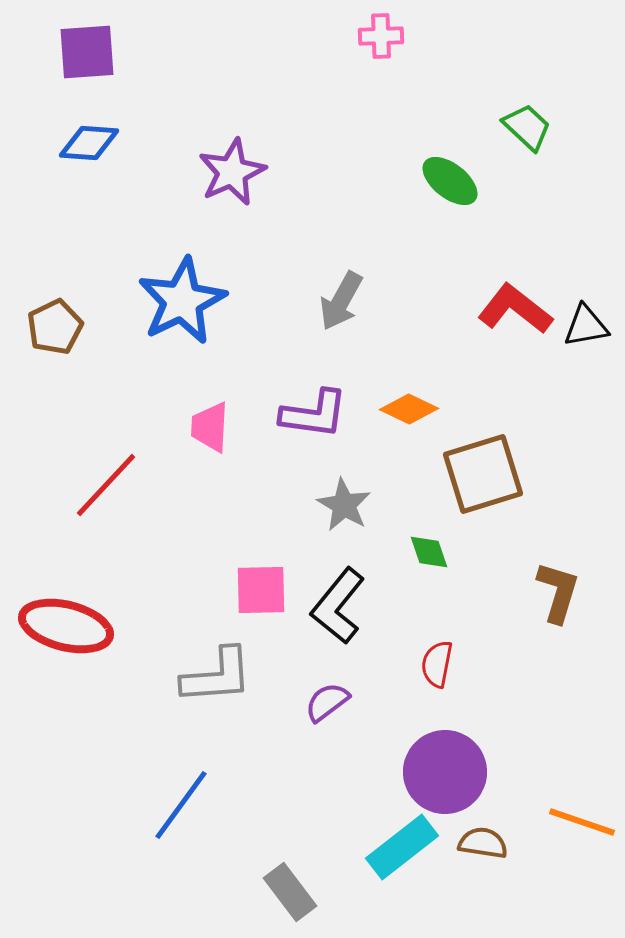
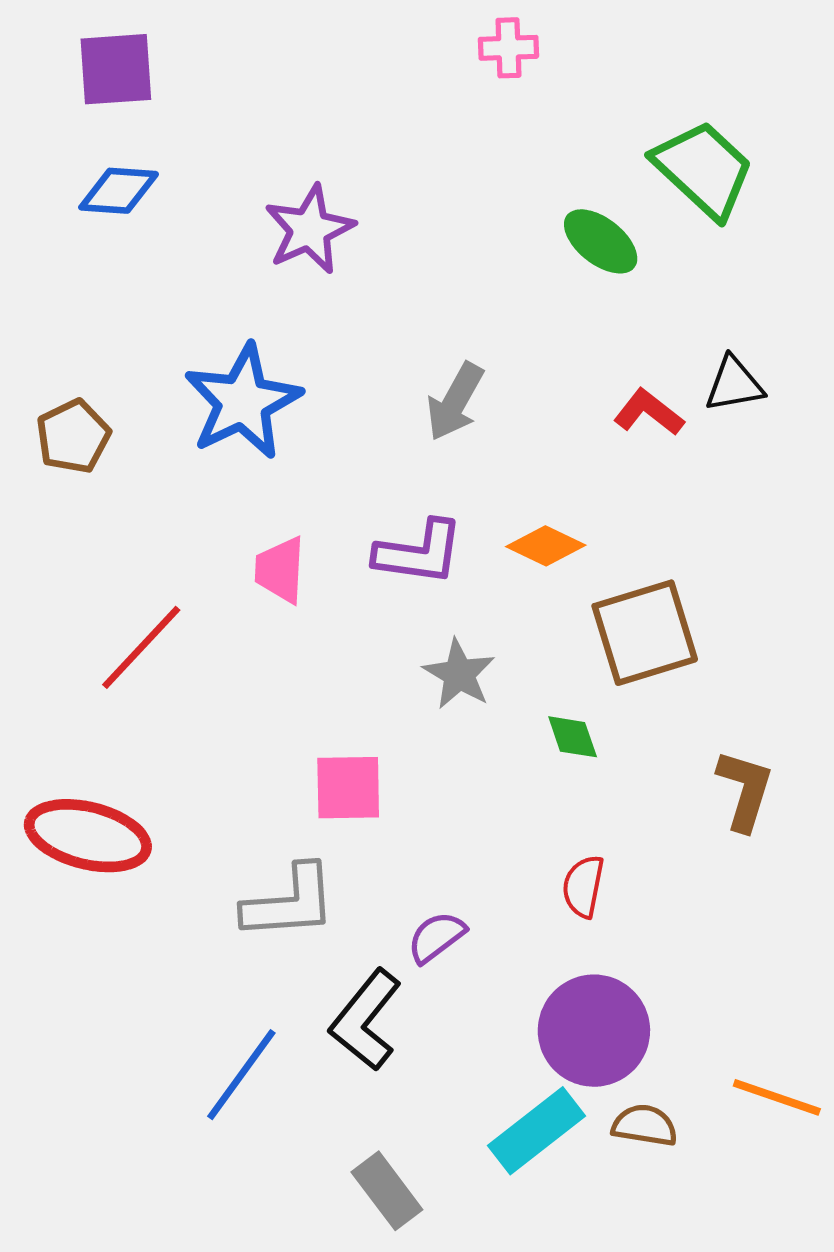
green trapezoid: (527, 127) -> (703, 169), size x1.6
red L-shape: (515, 309) -> (649, 412), moved, size x0.7
black triangle: (586, 326) -> (734, 384), moved
black L-shape: (338, 606) -> (366, 1020), moved

